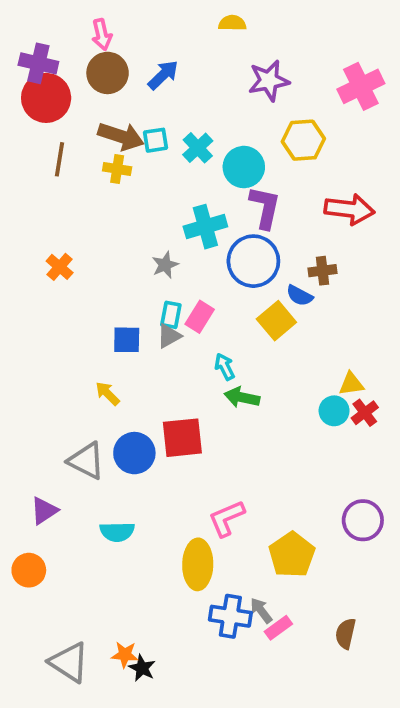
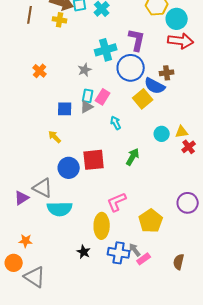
cyan circle: (244, 167) -> (177, 19), moved
orange cross: (60, 267) -> (40, 71), moved
blue semicircle: (299, 296) -> (155, 86), size x1.5
green arrow: (242, 397) -> (133, 157), moved, turned 108
cyan circle: (334, 411) -> (162, 134), moved
gray triangle: (86, 461) -> (43, 188), moved
cyan semicircle: (117, 532) -> (60, 209), size x1.4
orange circle: (29, 570) -> (14, 263), moved
orange star: (125, 655) -> (26, 241), moved
black star: (142, 668) -> (84, 252), moved

